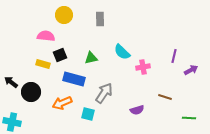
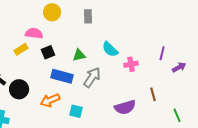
yellow rectangle: (43, 64) -> (21, 49), moved, turned -48
gray arrow: (104, 93) -> (92, 77), moved
brown line: (165, 97) -> (153, 94), turned 56
purple semicircle: (137, 110) -> (125, 107), size x1.5
green line: (189, 118) -> (177, 115), turned 64

